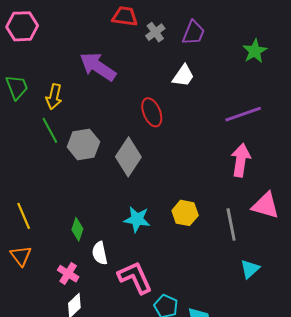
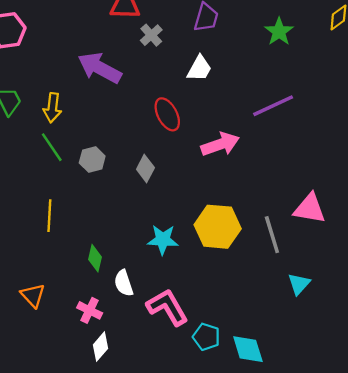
gray cross: (155, 32) -> (151, 35), moved
gray hexagon: (83, 144) -> (92, 159), size x0.7
gray diamond: (128, 157) -> (145, 169), size x0.6
pink arrow: (241, 160) -> (220, 144), moved, turned 68
yellow hexagon: (185, 213) -> (218, 227), size x1.5
yellow line: (24, 216) -> (49, 216), moved, turned 32

